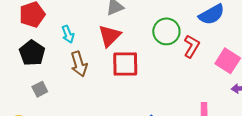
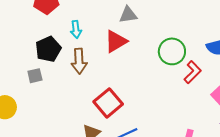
black pentagon: (32, 53) -> (48, 49), moved
red square: (125, 64) -> (108, 103), moved, turned 36

